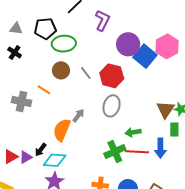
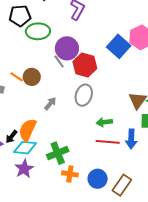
purple circle: (128, 44) -> (67, 48), moved
brown circle: (61, 70) -> (32, 77), moved
orange semicircle: (62, 130) -> (28, 130), moved
green cross: (115, 151) -> (58, 153), moved

